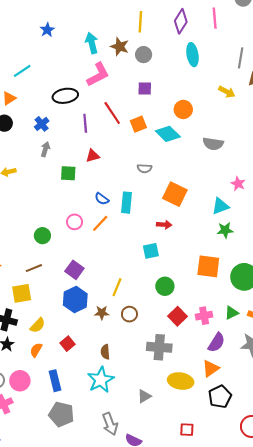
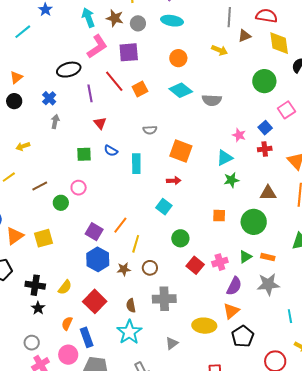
cyan ellipse: (192, 55) -> (172, 21), moved, turned -65
cyan line: (22, 71) -> (23, 32), moved
purple square: (145, 89) -> (129, 52), moved, size x1.5
orange circle: (183, 109) -> (178, 58), moved
cyan diamond: (168, 134) -> (181, 90), moved
red triangle: (93, 156) -> (100, 123), turned -48
green square: (68, 173) -> (84, 154), moved
blue semicircle: (102, 199) -> (111, 151), moved
pink circle: (75, 222) -> (79, 188), moved
orange line: (100, 223) -> (120, 225), moved
cyan square: (151, 251) -> (164, 207), turned -35
orange square: (208, 266) -> (219, 216), size x0.6
brown line: (34, 268) -> (40, 186), moved
yellow square: (22, 293) -> (43, 238), moved
red square: (68, 344) -> (95, 301), size x1.6
gray cross: (159, 347) -> (164, 299), moved
orange semicircle: (36, 350) -> (67, 323), moved
pink circle: (20, 381) -> (68, 355), moved

